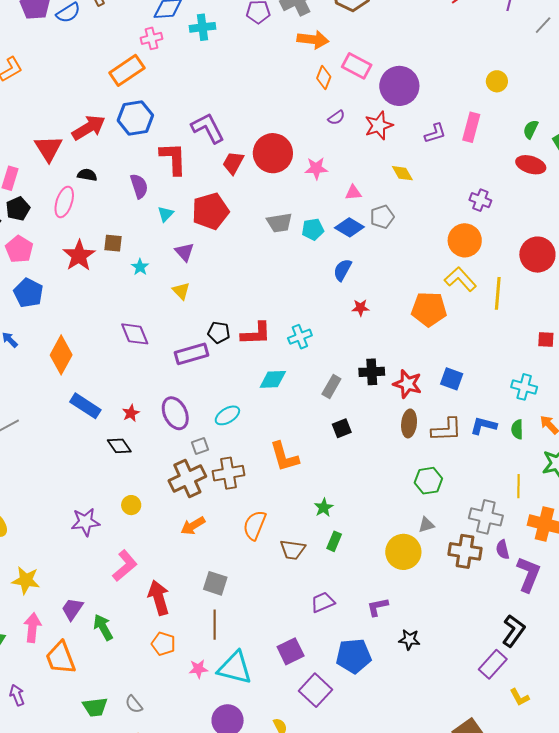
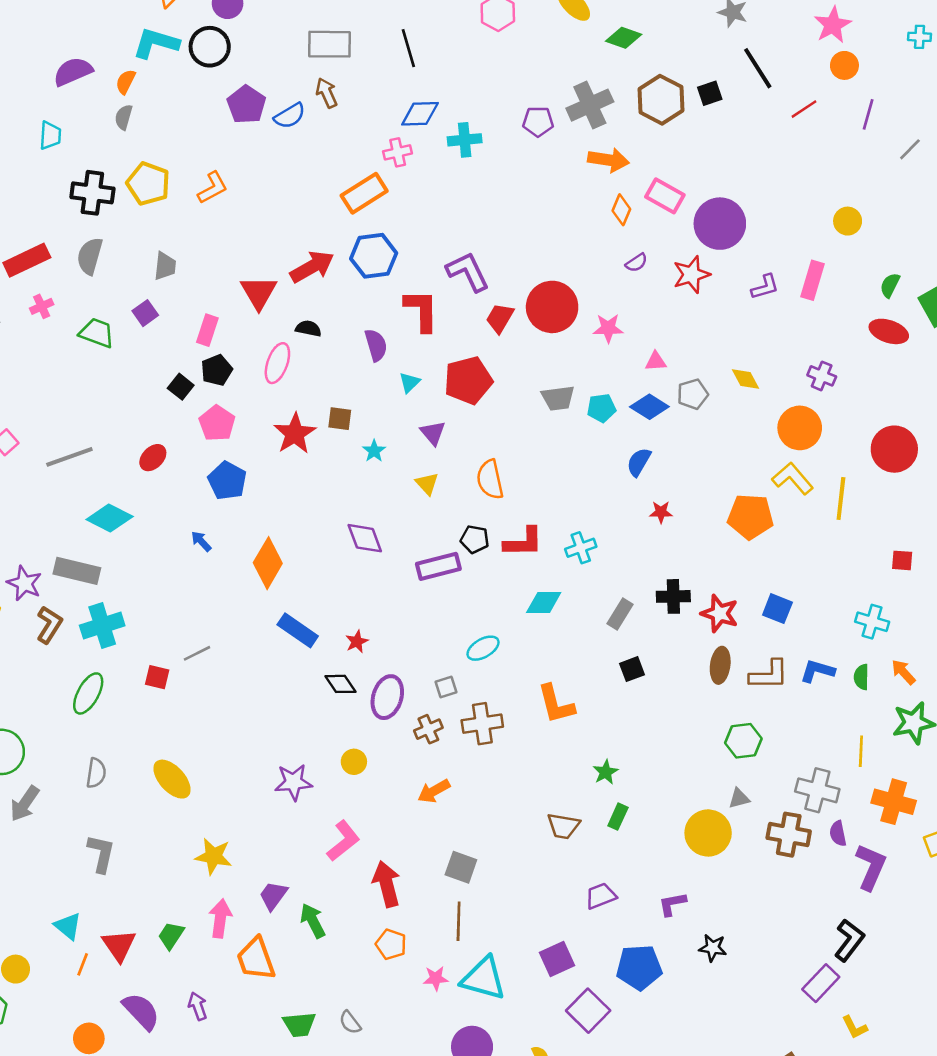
yellow diamond: (402, 173) -> (746, 379), moved
purple ellipse: (175, 413) -> (387, 697), moved, turned 40
brown cross: (187, 479) -> (428, 729), size x0.6
orange semicircle: (255, 525) -> (490, 480), moved, turned -36

